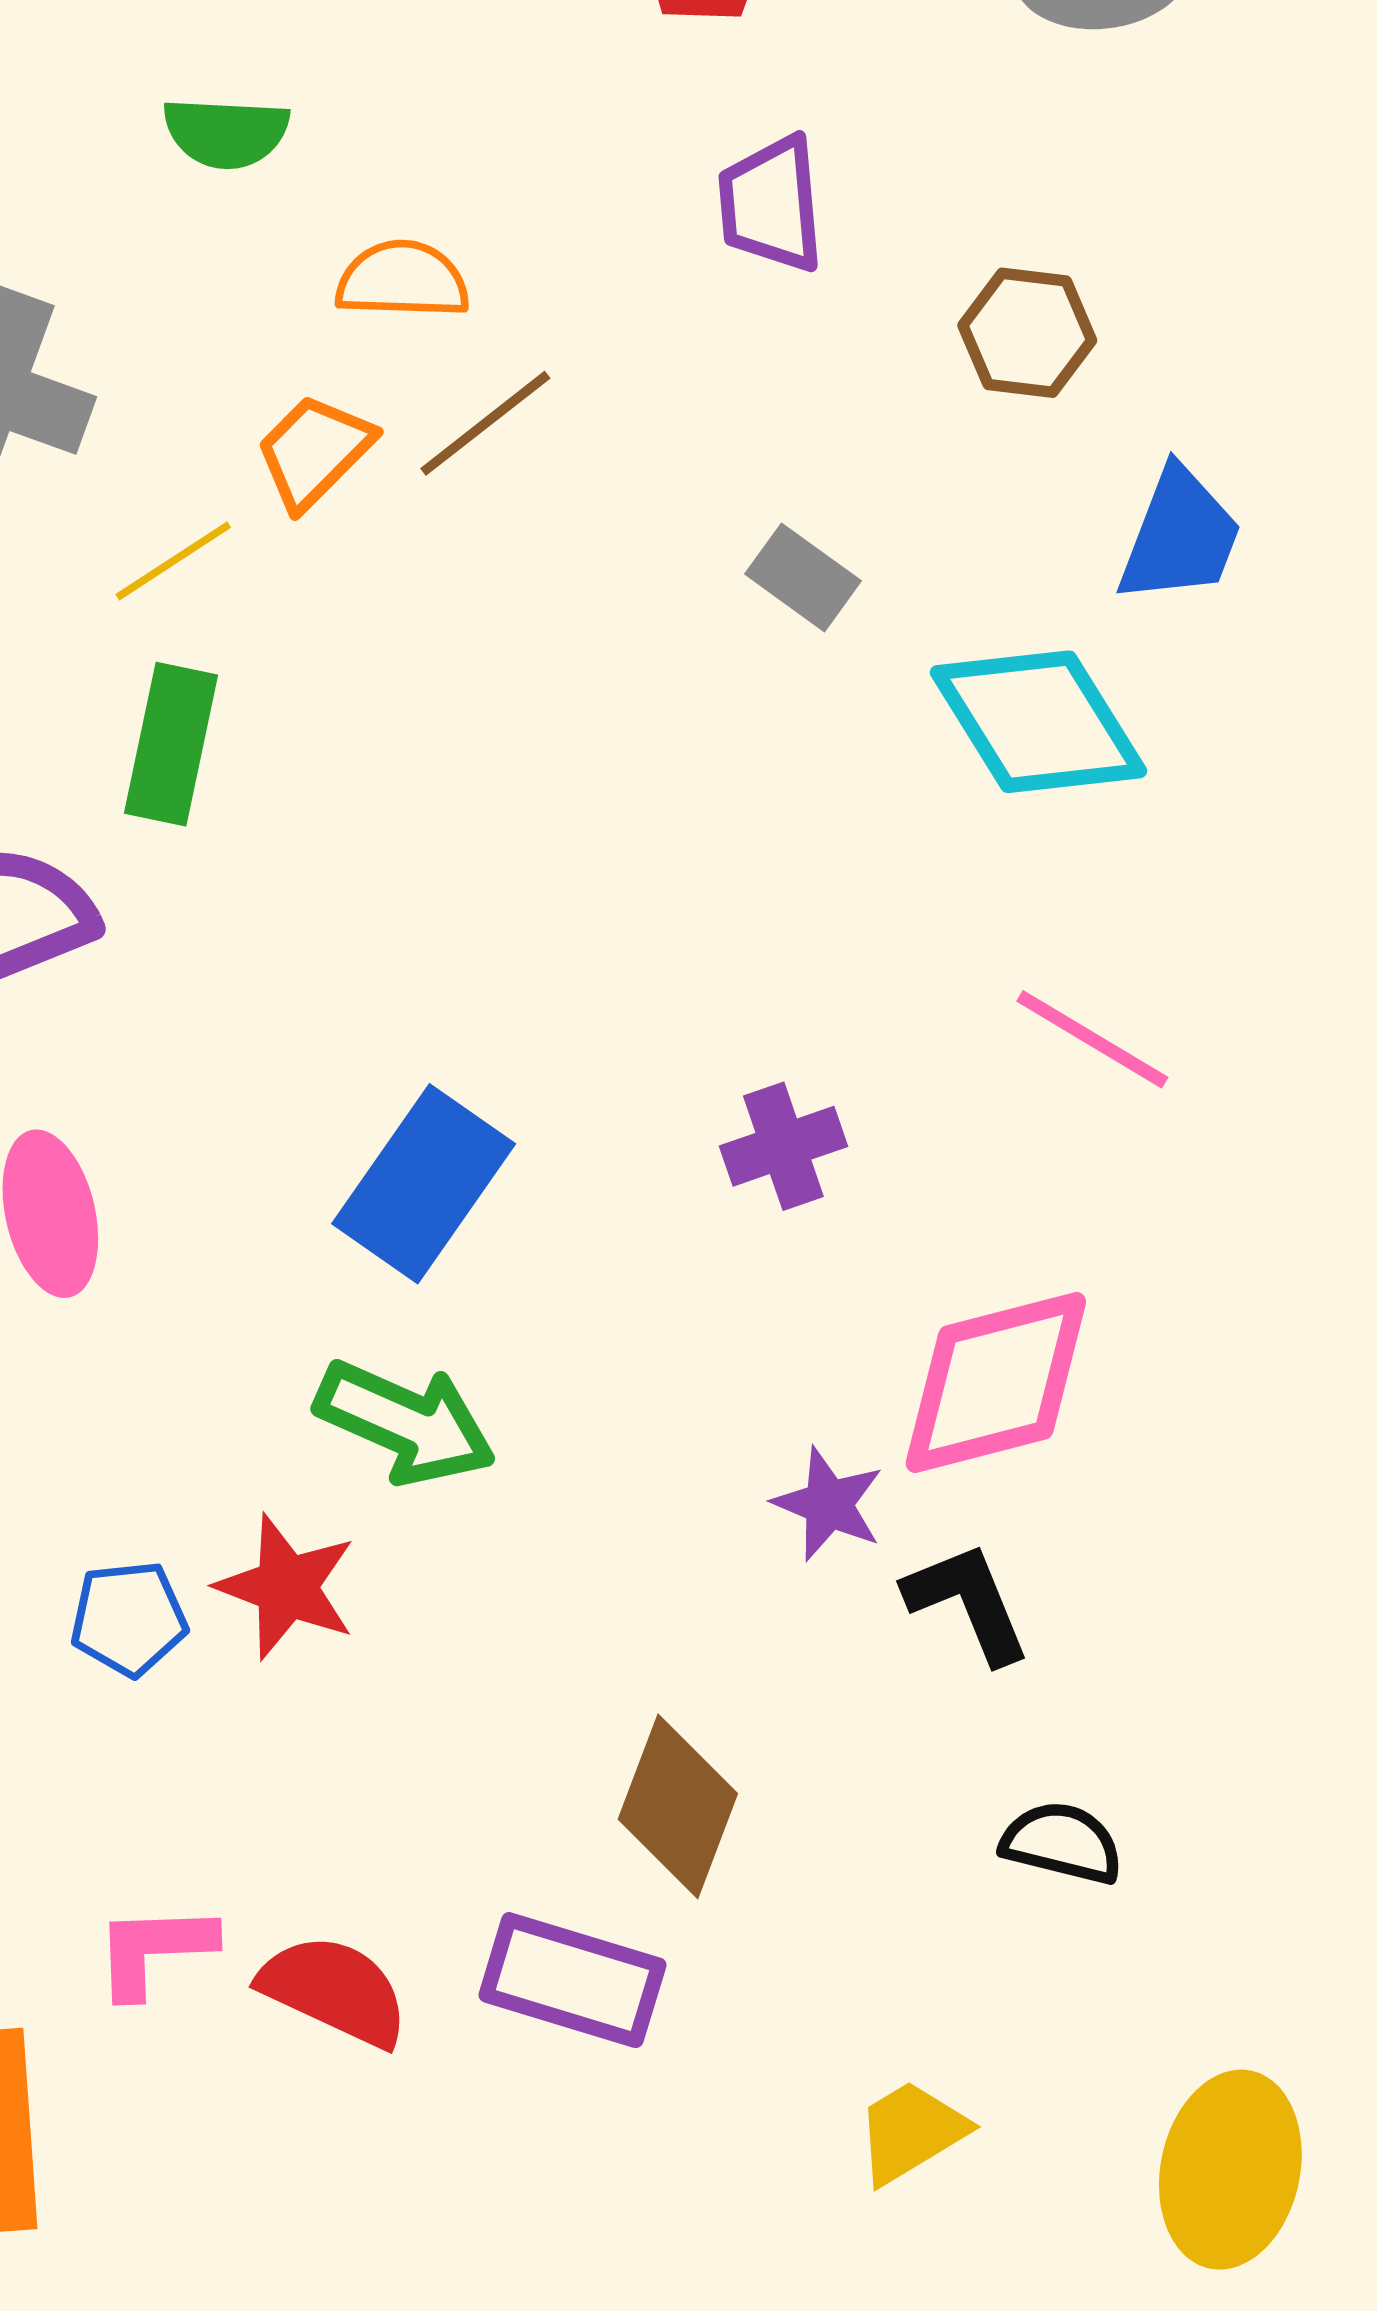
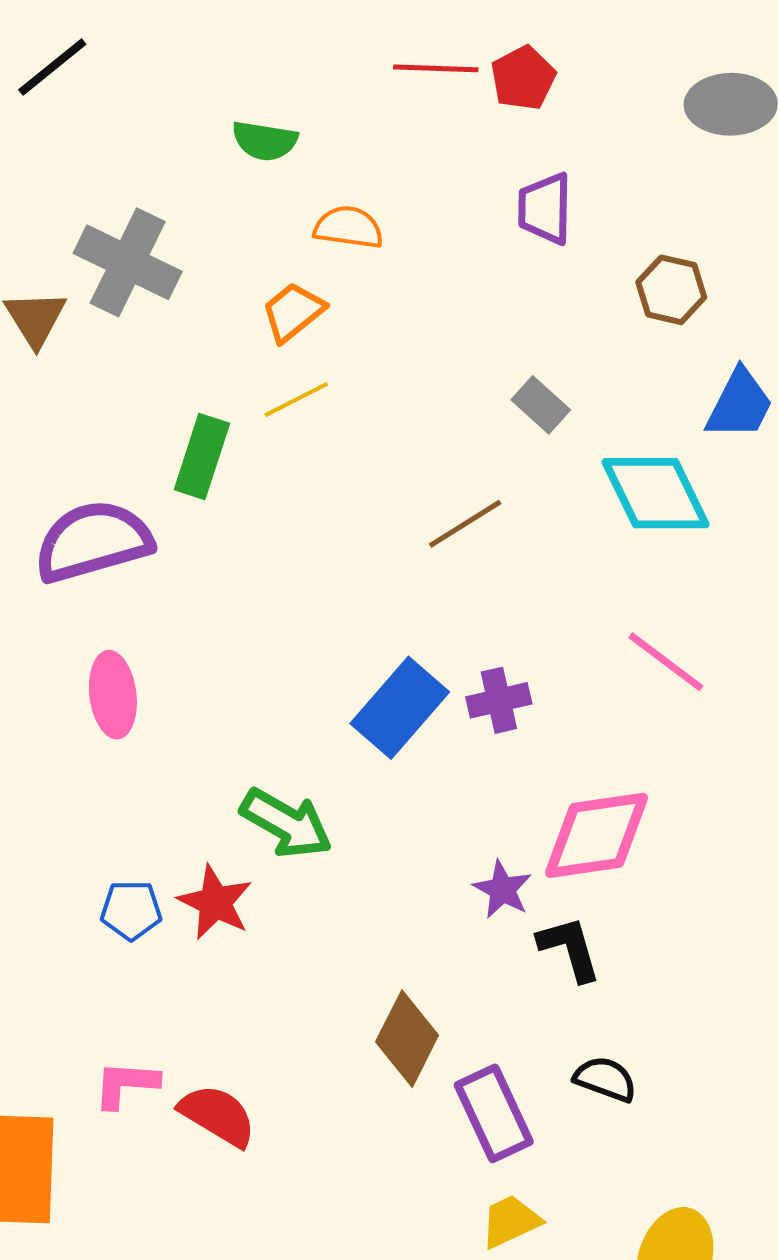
brown line: (485, 423) -> (465, 524), moved
yellow line: (173, 561) -> (296, 400), moved
blue rectangle: (424, 1184) -> (400, 708), moved
purple rectangle: (572, 1980) -> (494, 1113), moved, turned 42

